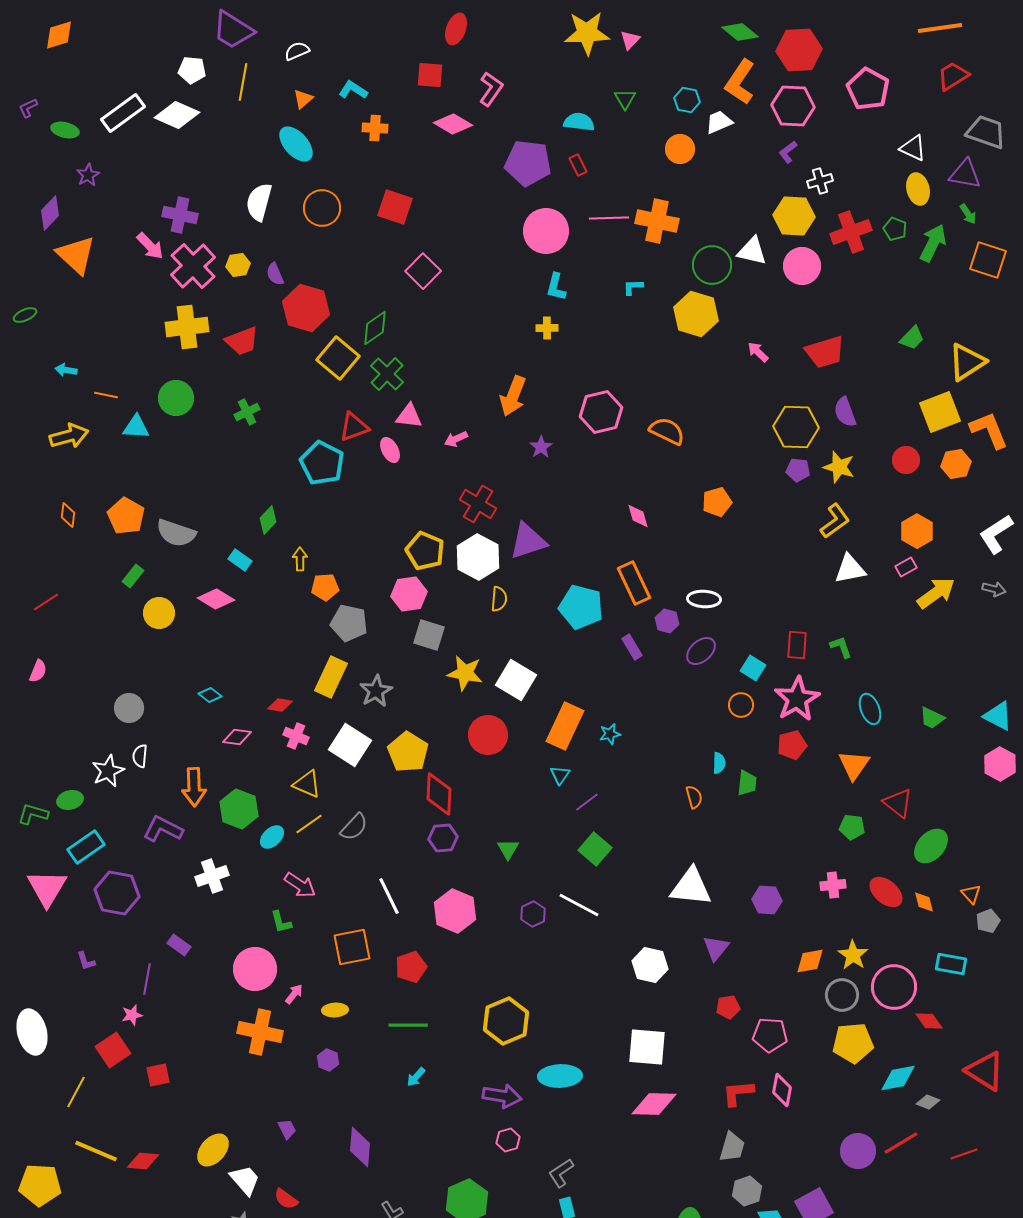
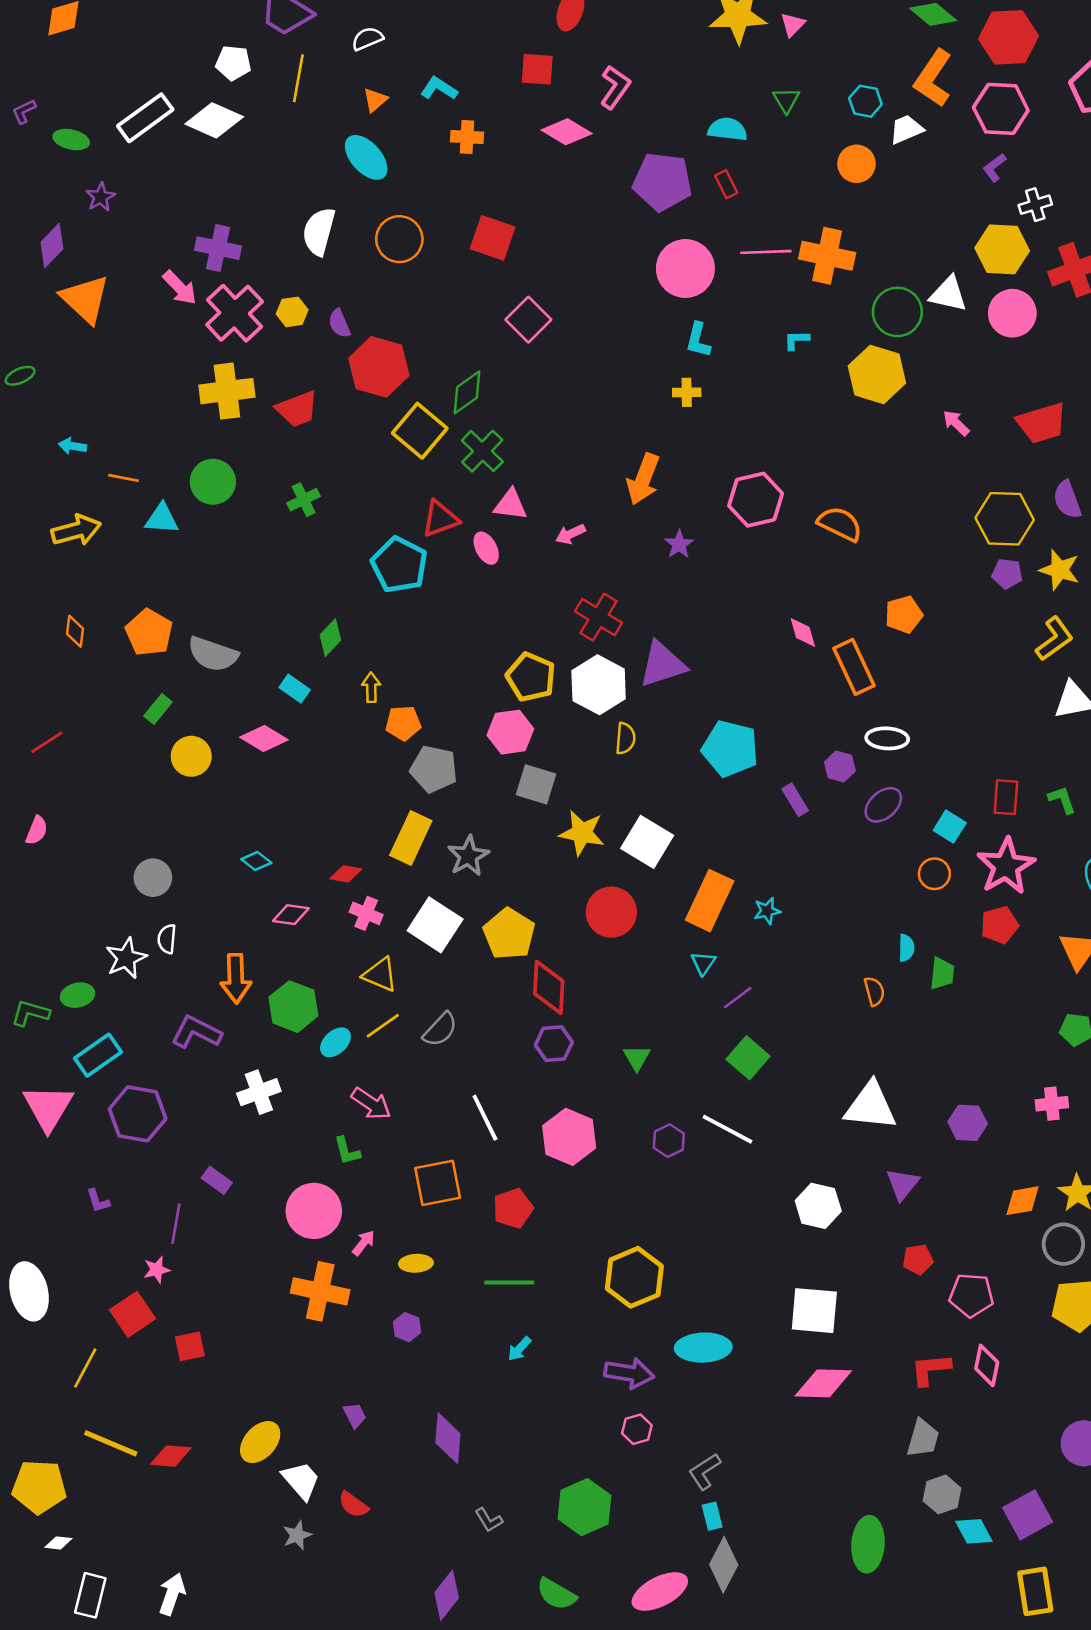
orange rectangle: (634, 583) -> (854, 667), moved

